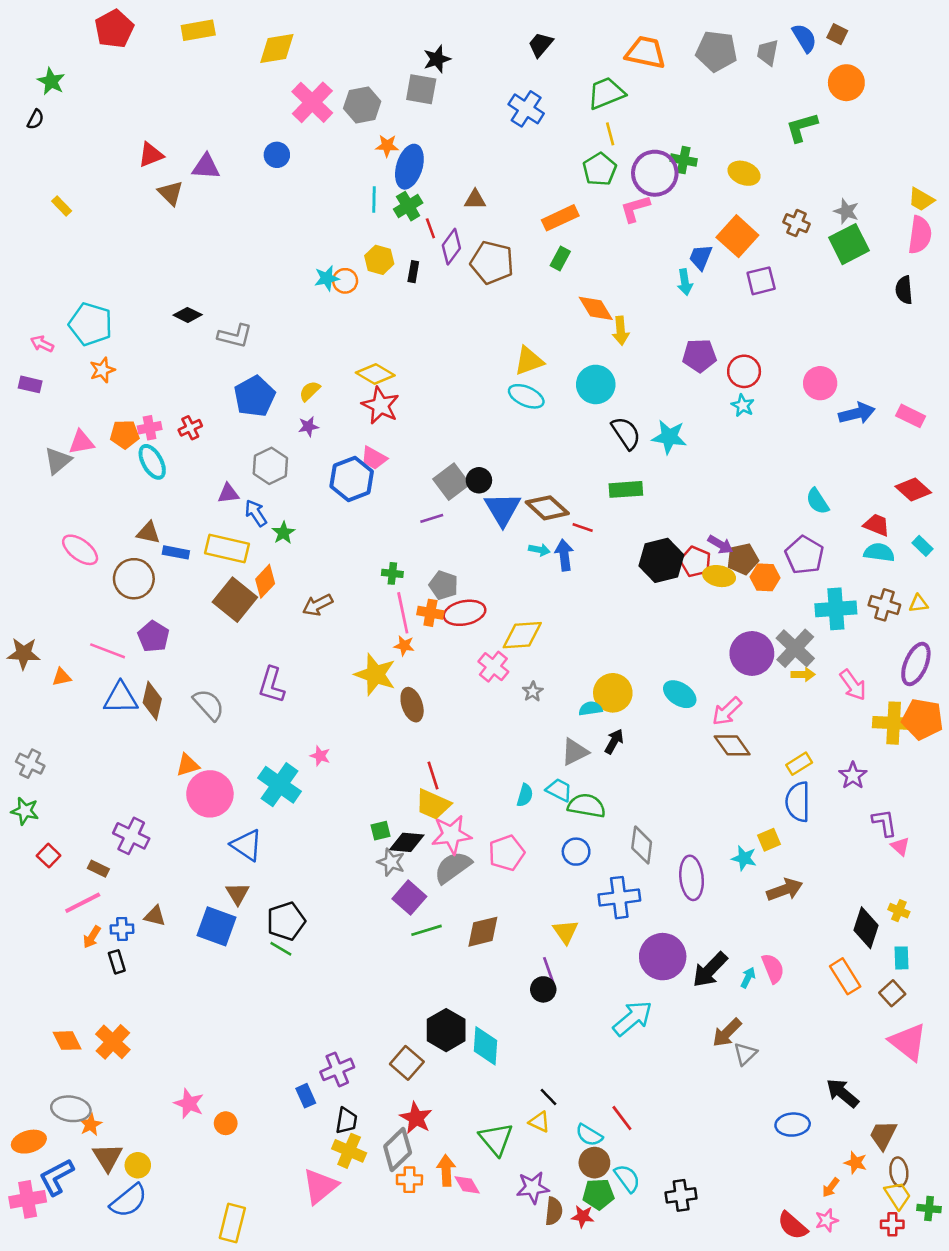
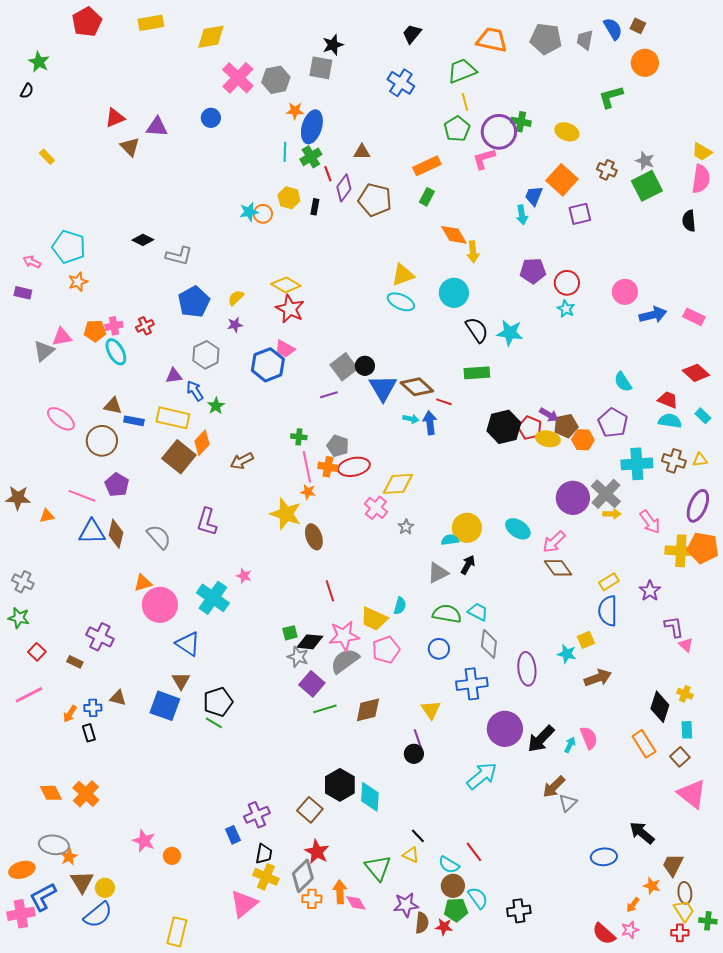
cyan trapezoid: (559, 790) -> (478, 612), moved
yellow trapezoid: (433, 804) -> (374, 619), moved
pink line: (83, 903) -> (29, 695), moved

